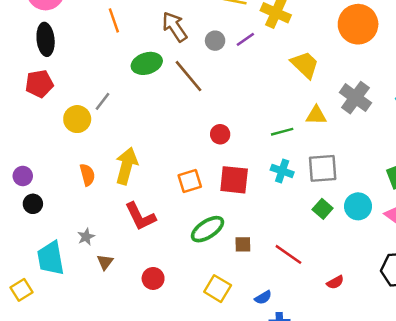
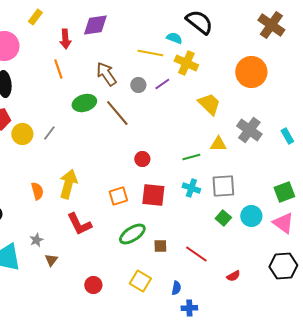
yellow circle: (77, 119) -> (22, 134), moved
red circle: (153, 278) -> (93, 285), moved
blue semicircle: (263, 297) -> (176, 288), turned -48

